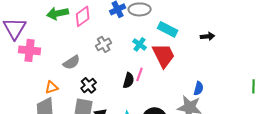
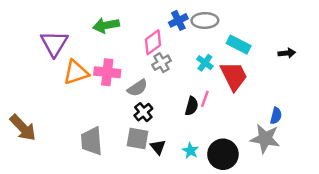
pink diamond: (83, 16) -> (153, 42), moved
pink cross: (30, 50) -> (107, 72), moved
gray semicircle: (72, 62) -> (137, 88), moved
orange triangle: (52, 87) -> (76, 72), moved, size x1.6

